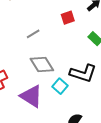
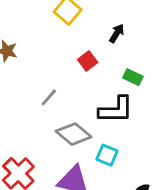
black L-shape: (83, 73) -> (116, 110), moved

